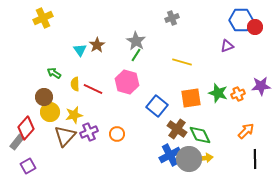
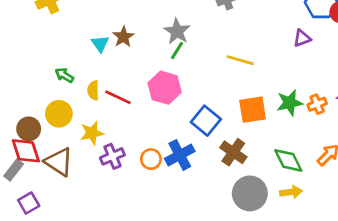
green star: (218, 93) -> (290, 103), turned -30
brown circle: (44, 97) -> (29, 129), moved
yellow circle: (50, 112) -> (59, 114), moved
red diamond: (26, 128) -> (26, 151), turned -60
green diamond: (200, 135) -> (288, 160), moved
brown triangle: (65, 136) -> (59, 162), moved, turned -40
blue cross: (170, 155) -> (180, 155), moved
yellow arrow: (205, 158) -> (291, 192), moved

